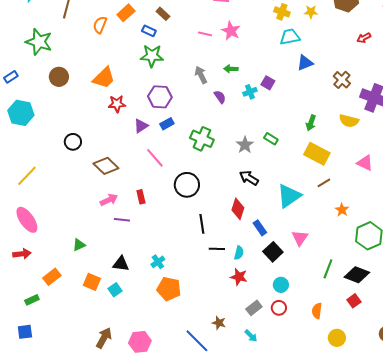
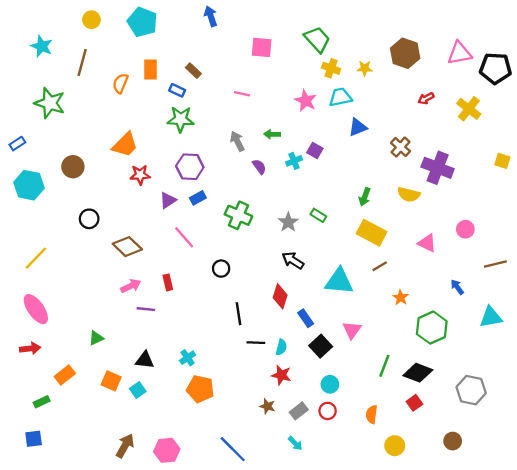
orange rectangle: (126, 13) -> (150, 69), turned -48
pink star: (231, 31) -> (306, 101), moved
brown circle: (59, 77) -> (73, 167), moved
black circle: (187, 185) -> (221, 269), size x0.6
cyan triangle: (289, 196) -> (339, 281), turned 40
brown star: (219, 323) -> (267, 406), moved

